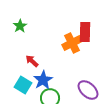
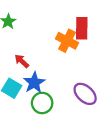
orange cross: (72, 43) -> (67, 41), turned -36

